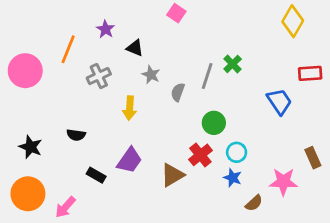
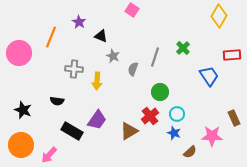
green cross: (233, 64) -> (183, 48), moved
gray cross: (99, 76) -> (74, 69), moved, turned 30
black rectangle: (96, 175) -> (72, 131), size x1.5

